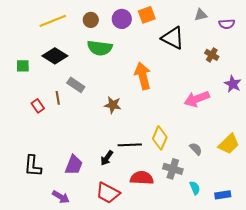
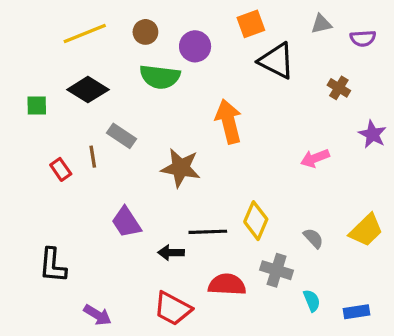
orange square: (147, 15) -> (251, 24), moved
purple circle: (122, 19) -> (195, 46), moved
pink arrow: (197, 99) -> (315, 158), size x0.7
brown star: (113, 105) -> (181, 168), size x1.4
black arrow: (107, 158) -> (171, 253), turned 56
purple trapezoid: (74, 165) -> (126, 222), moved, turned 125

